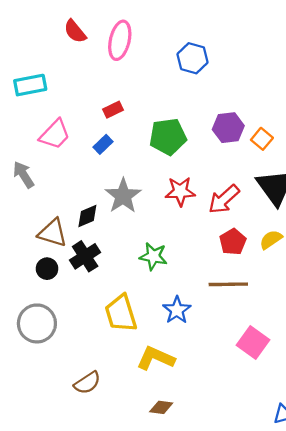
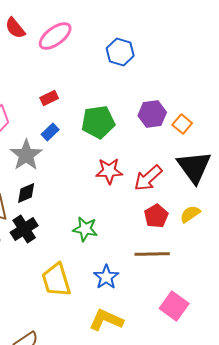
pink ellipse: (120, 40) -> (55, 36), turned 40
blue rectangle: (103, 144) -> (50, 132), moved
gray star: (123, 196) -> (26, 155), moved
yellow L-shape: (156, 358) -> (106, 320), moved

